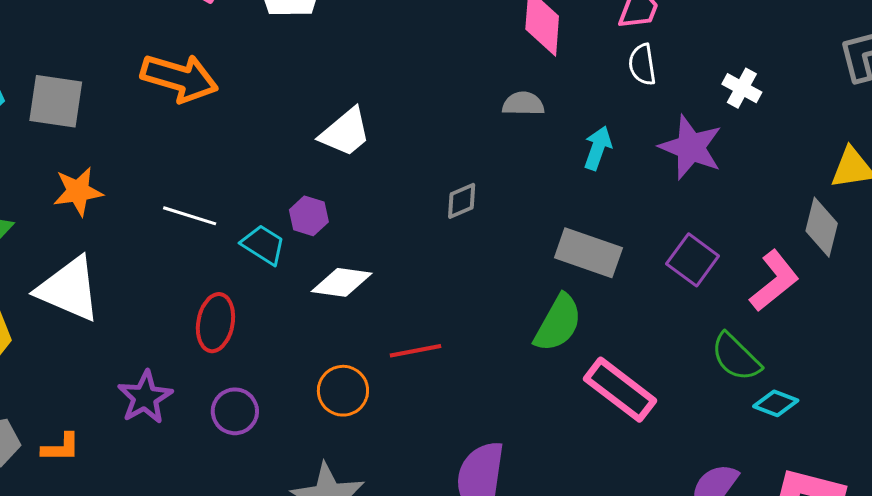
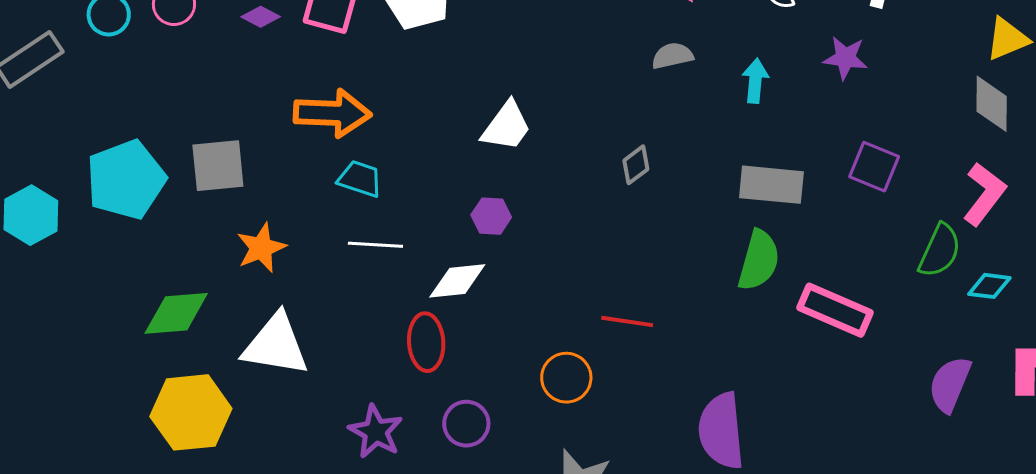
purple star: (691, 147) -> (845, 58), size x0.7
cyan trapezoid: (263, 245) -> (360, 179), moved
pink L-shape: (774, 281) -> (984, 194), moved
white diamond: (342, 282) -> (457, 281), moved
red line: (416, 351) -> (627, 321), turned 33
green semicircle: (736, 357) -> (940, 251), turned -96

